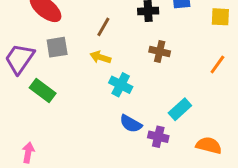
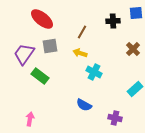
brown cross: (160, 51) -> (133, 49), moved, turned 32
blue semicircle: (131, 124) -> (84, 105), moved
purple cross: (158, 137) -> (115, 118), moved

